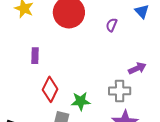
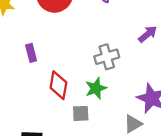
gray cross: (120, 91) -> (107, 57), moved

